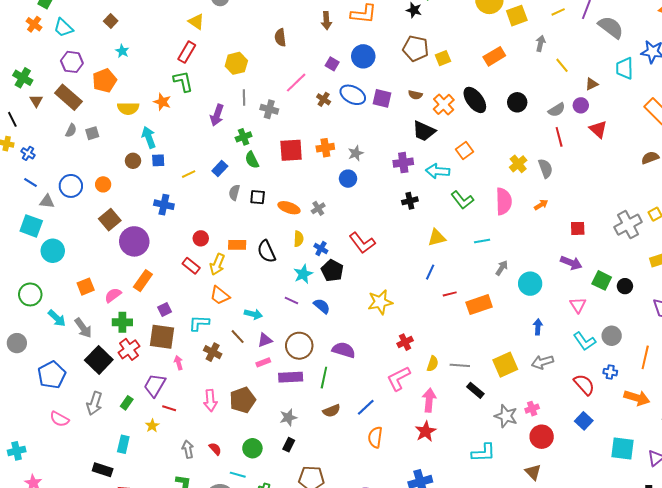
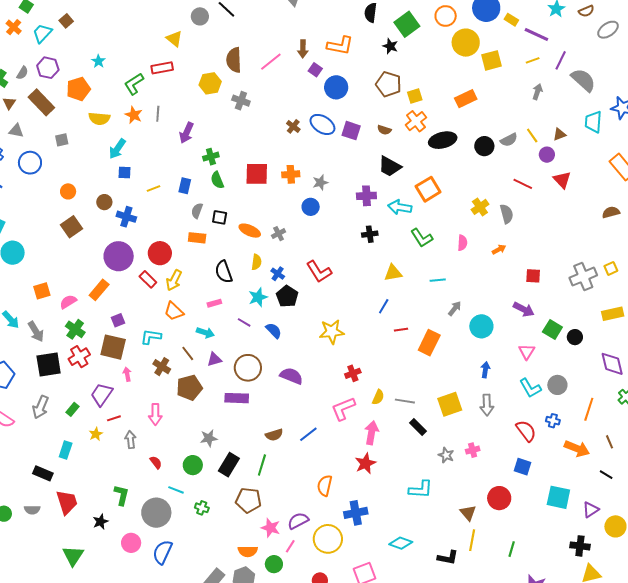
brown square: (111, 21) -> (66, 21), moved
cyan trapezoid: (63, 28) -> (42, 33), turned 85
brown semicircle: (280, 37) -> (234, 60), moved, size x1.4
gray arrow: (540, 43) -> (537, 92), moved
red rectangle: (187, 52) -> (162, 68), turned 45
purple square: (332, 64) -> (315, 70), moved
yellow line: (562, 65) -> (532, 136), moved
green L-shape: (183, 81) -> (134, 84), moved, turned -115
pink line: (296, 83) -> (271, 62), moved
gray line: (244, 98) -> (158, 114), moved
black ellipse: (475, 100) -> (443, 140), turned -72
orange cross: (444, 104) -> (416, 121), moved
gray cross: (269, 109) -> (241, 101), moved
gray semicircle: (557, 110) -> (509, 140), moved
gray semicircle: (71, 130) -> (22, 73), moved
cyan arrow: (149, 137) -> (117, 149), turned -130
red line: (559, 137) -> (523, 184), turned -54
orange square: (465, 151) -> (428, 189), size x1.4
brown circle: (133, 161) -> (104, 202), moved
blue rectangle: (220, 168) -> (185, 186), turned -35
blue circle: (71, 186) -> (30, 163), moved
gray triangle: (47, 201) -> (16, 131), moved
pink semicircle: (504, 201) -> (462, 243), size x0.6
red circle: (201, 238) -> (160, 253), size x1.5
purple circle: (134, 241) -> (119, 256), moved
orange rectangle: (237, 245) -> (197, 238), moved
orange rectangle: (479, 305) -> (429, 343), turned -50
green cross: (122, 322) -> (75, 329), turned 30
black square: (99, 360) -> (49, 365), turned 32
pink rectangle: (263, 362) -> (214, 303), moved
gray arrow: (542, 362) -> (487, 405), turned -80
green line: (324, 378) -> (262, 465), moved
brown pentagon: (243, 400) -> (189, 388), moved
red line: (169, 408) -> (114, 418), turned -40
gray star: (506, 416) -> (446, 455), size x0.7
gray star: (288, 417) -> (209, 438), moved
blue square: (584, 421) -> (523, 467), turned -30
orange semicircle: (375, 437) -> (325, 486), moved
red circle: (542, 437) -> (499, 498), moved
black rectangle: (289, 445) -> (229, 465), size x1.6
gray arrow: (188, 449) -> (130, 440), moved

